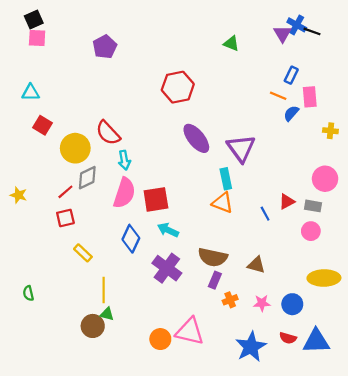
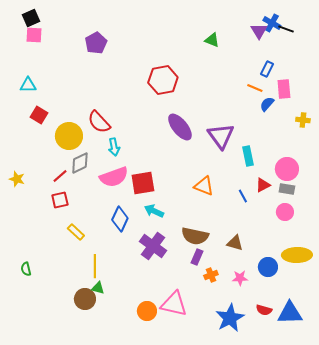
cyan rectangle: (226, 179) -> (248, 156), moved
pink circle: (325, 179) -> (287, 169), moved
pink semicircle: (124, 193) -> (114, 177), turned 52
blue circle: (292, 304) -> (268, 267), moved

